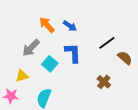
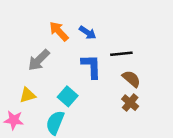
black line: (107, 43) -> (121, 54), moved, turned 30
brown semicircle: (125, 58) -> (131, 79), moved
cyan square: (50, 64) -> (68, 96), moved

